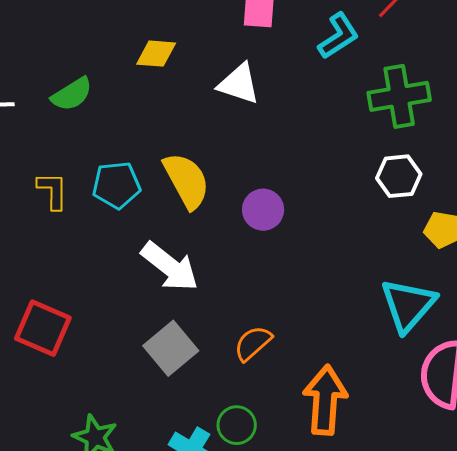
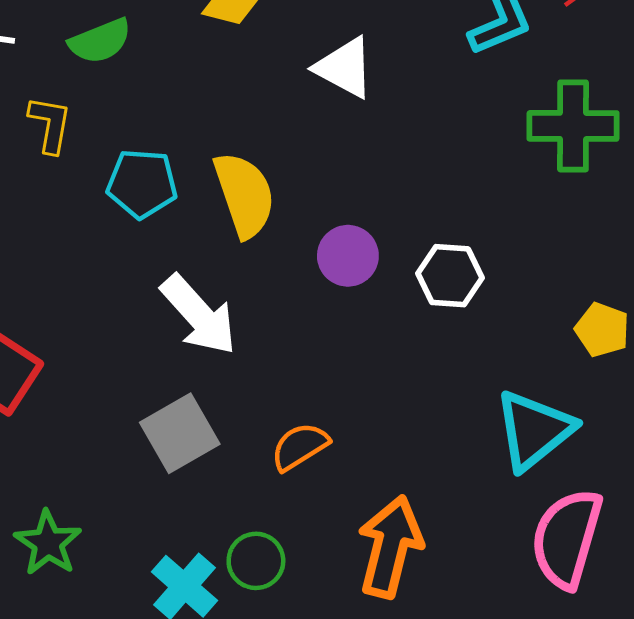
white hexagon: (399, 176) -> (450, 276), moved
yellow L-shape: (53, 191) -> (50, 124), moved

